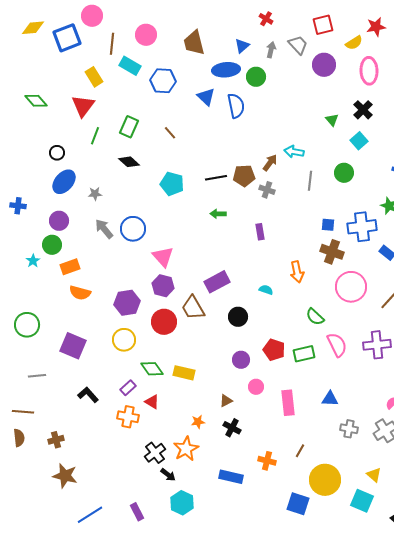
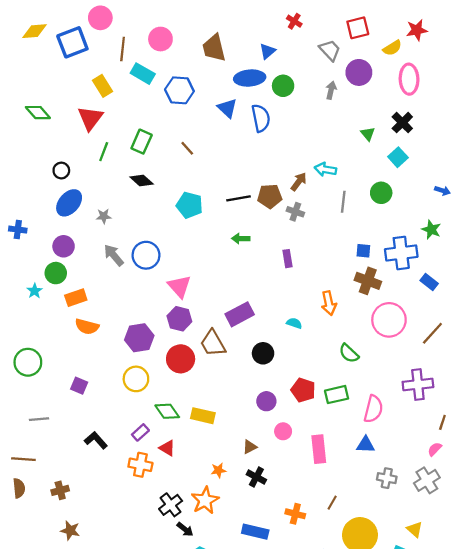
gray arrow: (271, 50) -> (331, 90), moved
pink semicircle: (337, 345) -> (373, 409), moved, turned 40
purple square: (73, 346) -> (79, 386), size x0.6
brown star: (65, 476) -> (70, 531), size x0.7

